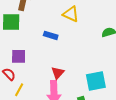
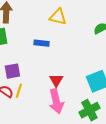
yellow line: (19, 90) -> (19, 91), moved

